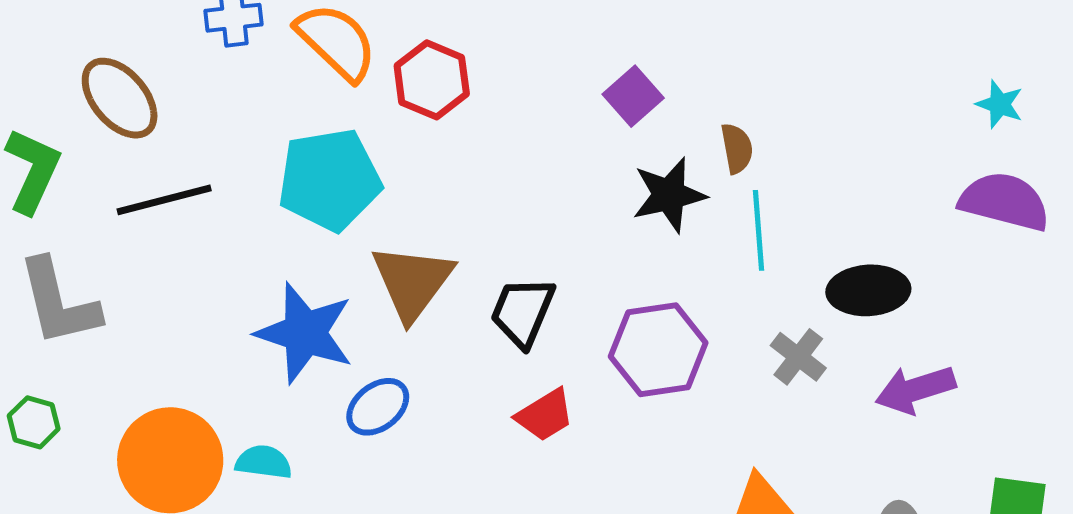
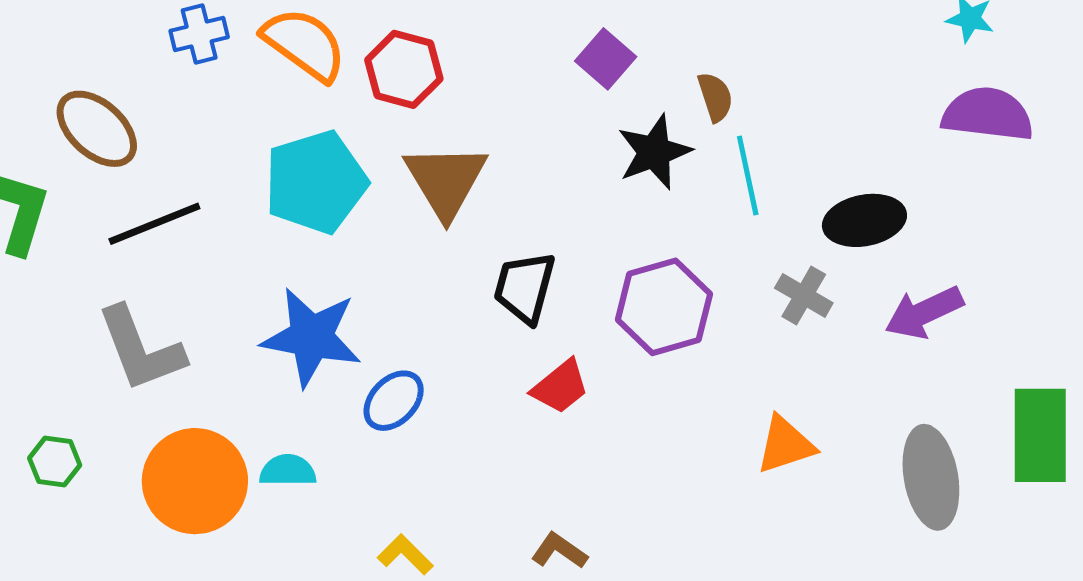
brown triangle: (412, 282) -> (446, 181), moved
gray L-shape: (59, 302) -> (141, 349), moved

